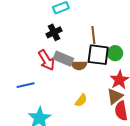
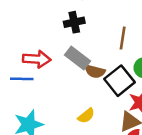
black square: (98, 55) -> (119, 81), moved, turned 30
red arrow: (46, 60) -> (37, 59), moved, turned -70

